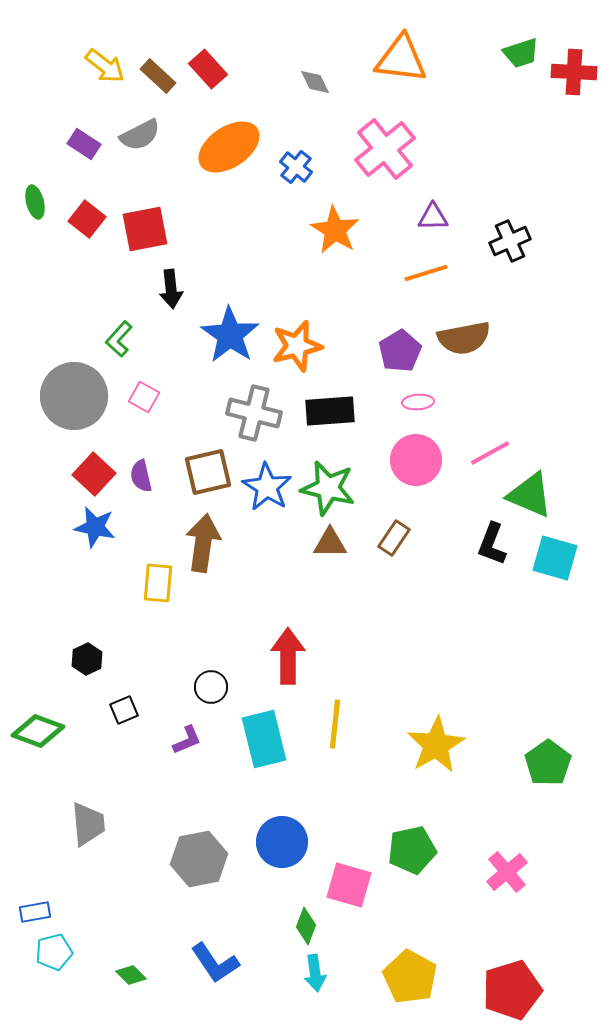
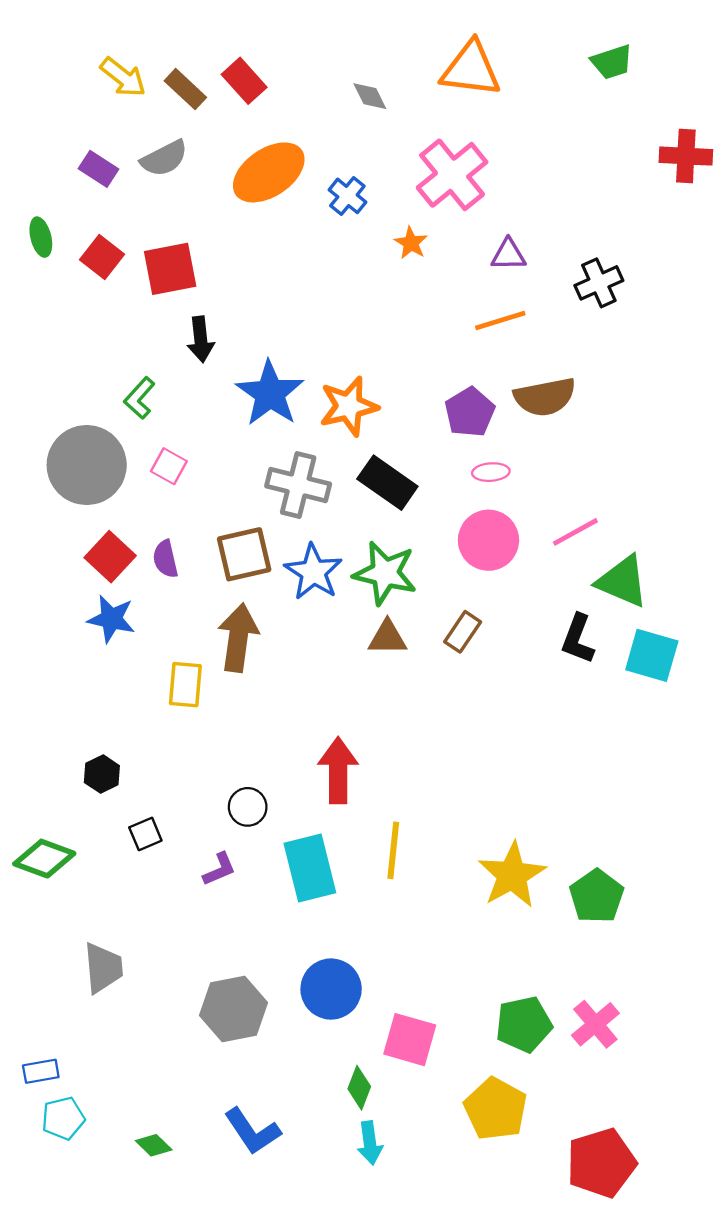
red cross: (574, 72) -> (686, 156), moved
orange star: (335, 230) -> (411, 243), moved, size x0.6
black rectangle: (330, 411) -> (387, 483), turned 39
green pentagon: (548, 763) -> (597, 896), moved
green pentagon: (412, 850) -> (524, 1024), moved
yellow pentagon: (410, 977) -> (496, 1109), moved

